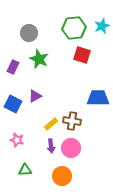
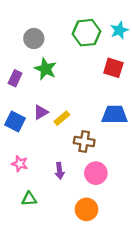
red square: (82, 55) -> (113, 68), moved
yellow rectangle: (51, 124) -> (62, 118), moved
pink circle: (71, 148) -> (96, 173), moved
orange circle: (62, 176) -> (86, 209), moved

